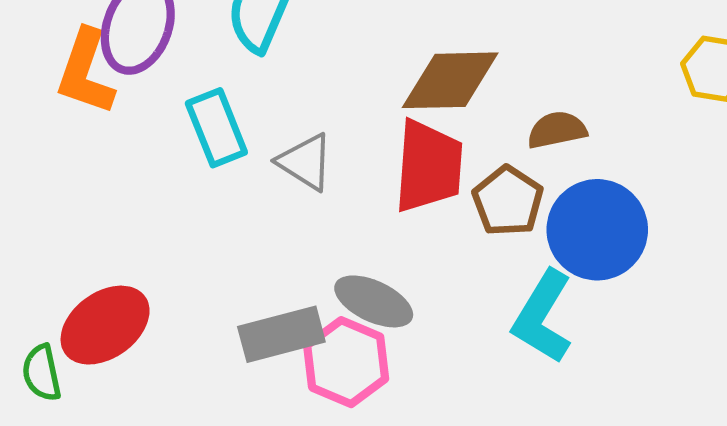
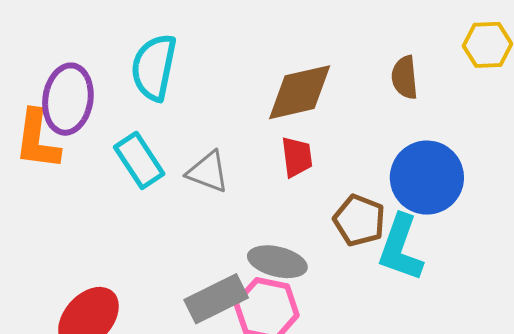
brown semicircle: (557, 130) -> (405, 77), moved, turned -72
red trapezoid: (429, 166) -> (297, 157), size x0.6
brown pentagon: (508, 201) -> (359, 220), moved

